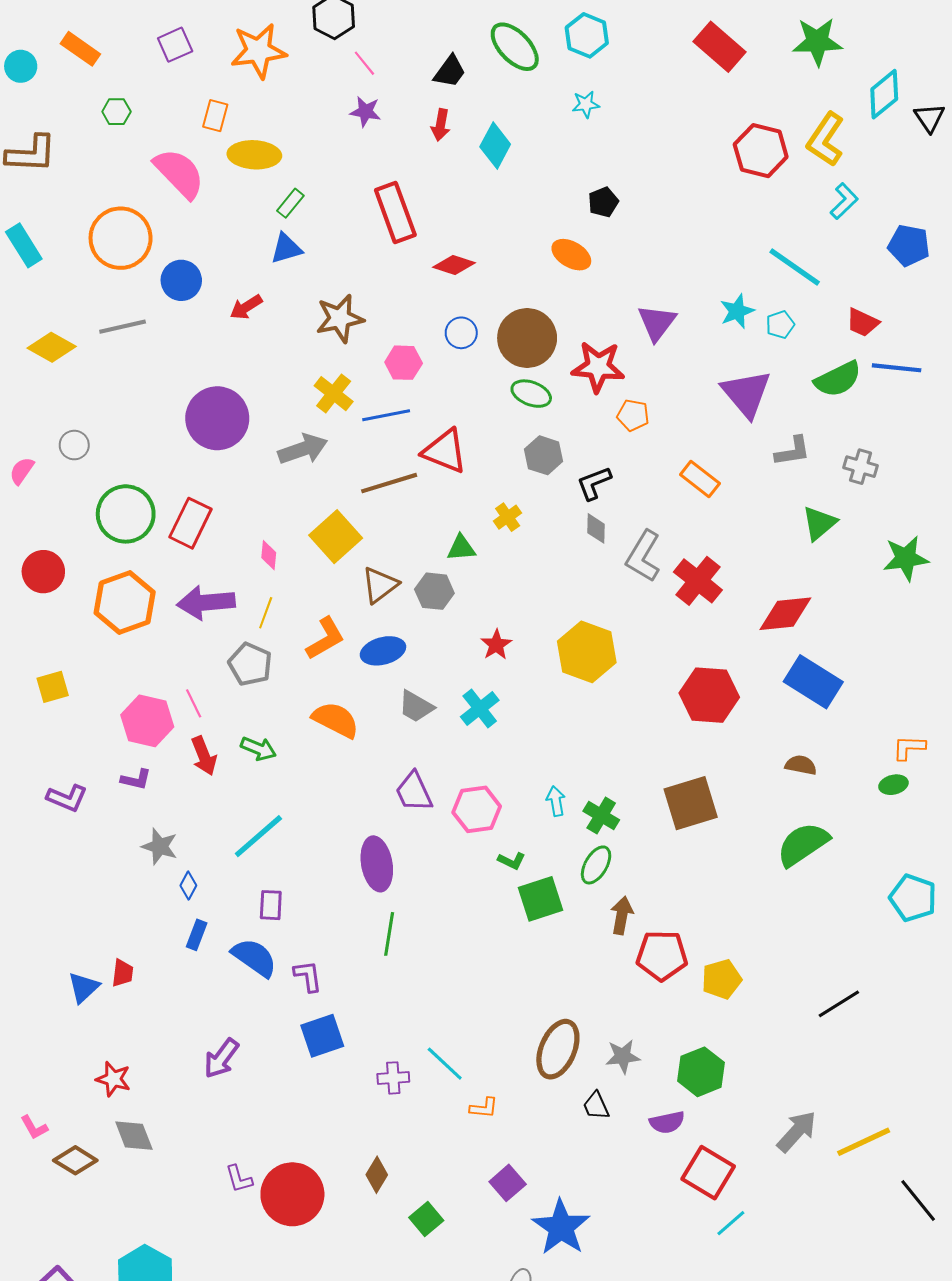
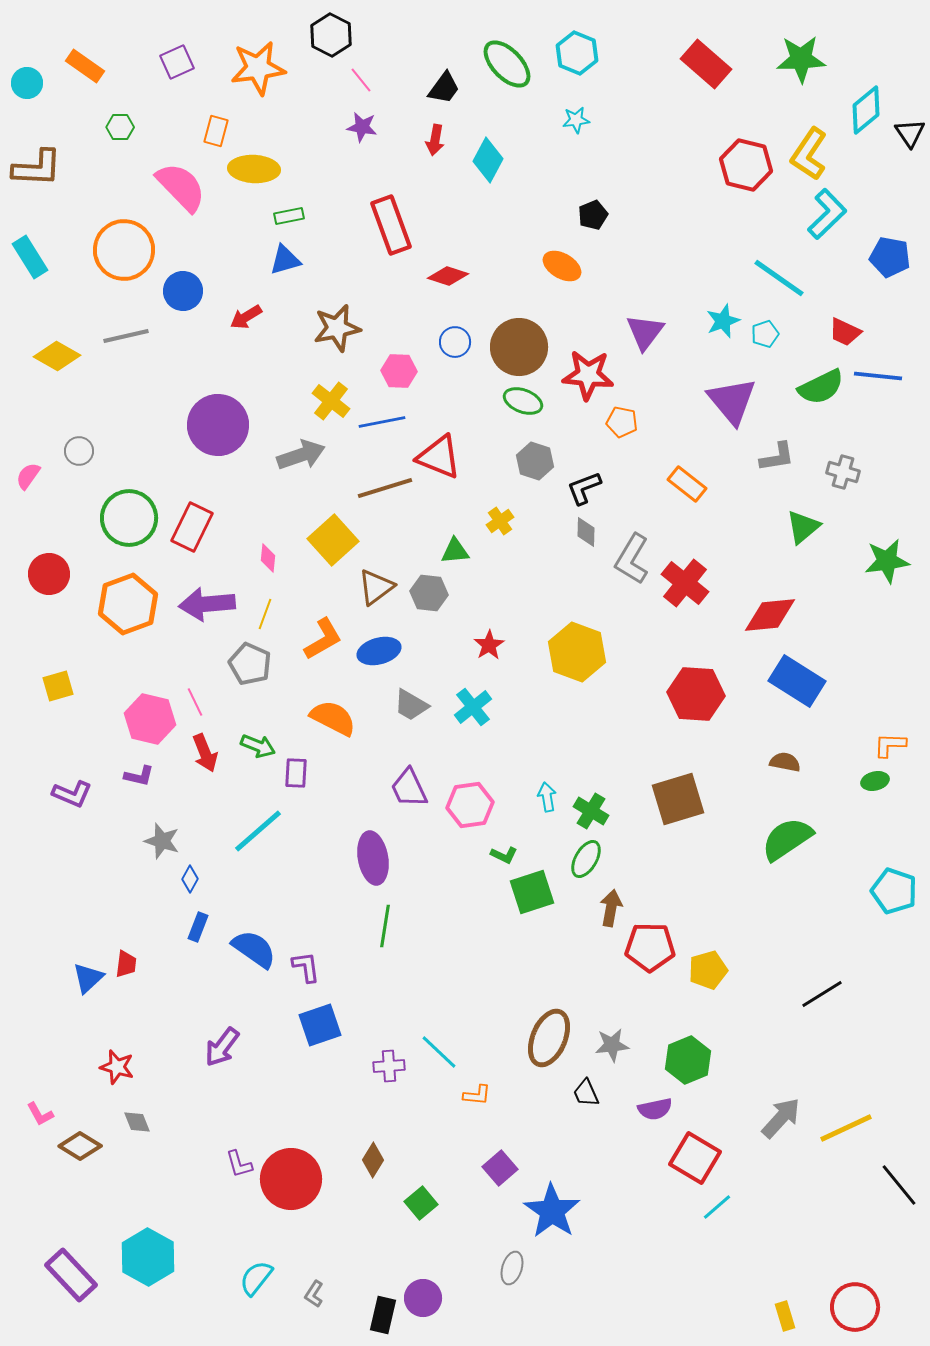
cyan L-shape: (844, 201) -> (827, 214), size x1.4
green rectangle: (290, 203) -> (289, 216), turned 40
purple rectangle: (271, 905) -> (296, 773), moved
gray diamond: (134, 1136) -> (137, 1122), size x0.7

